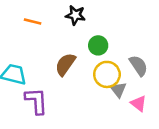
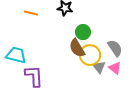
brown semicircle: (65, 64) -> (77, 48), moved, turned -66
pink triangle: (138, 103) -> (115, 68), moved

